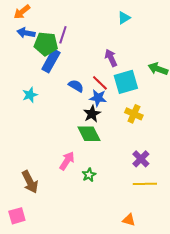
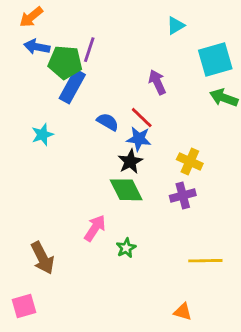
cyan square: (126, 82) -> (215, 60), moved
purple cross: (141, 159) -> (183, 196), moved, turned 30

